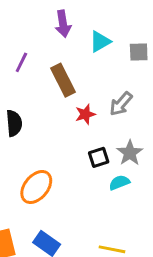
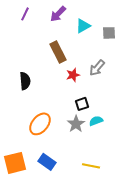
purple arrow: (63, 24) -> (58, 14), turned 54
purple line: (21, 62) -> (25, 14), moved
gray star: (130, 153) -> (76, 124), moved

